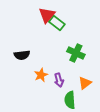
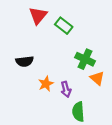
red triangle: (47, 15) -> (38, 16), moved
orange triangle: (85, 83) -> (97, 78), moved, turned -40

